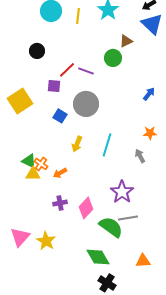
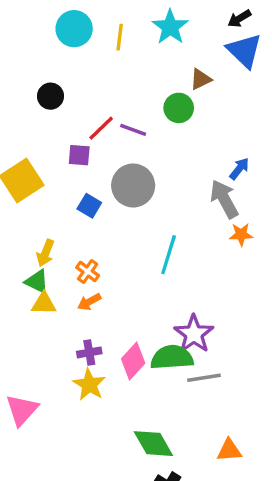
yellow arrow: (77, 144) -> (45, 253), moved
gray arrow: (140, 156) -> (224, 199), moved, size x1.6
orange cross: (41, 164) -> (88, 272), moved
green semicircle: (111, 227) -> (172, 358), moved, turned -40
yellow star: (46, 241) -> (89, 385), moved

